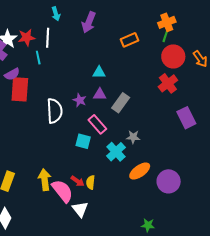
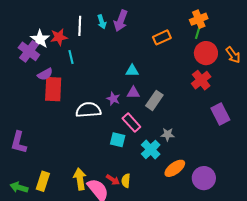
cyan arrow: (56, 14) -> (102, 22), moved
white line: (48, 38) -> (80, 26), moved
white semicircle: (55, 111) -> (88, 110), turned -90

